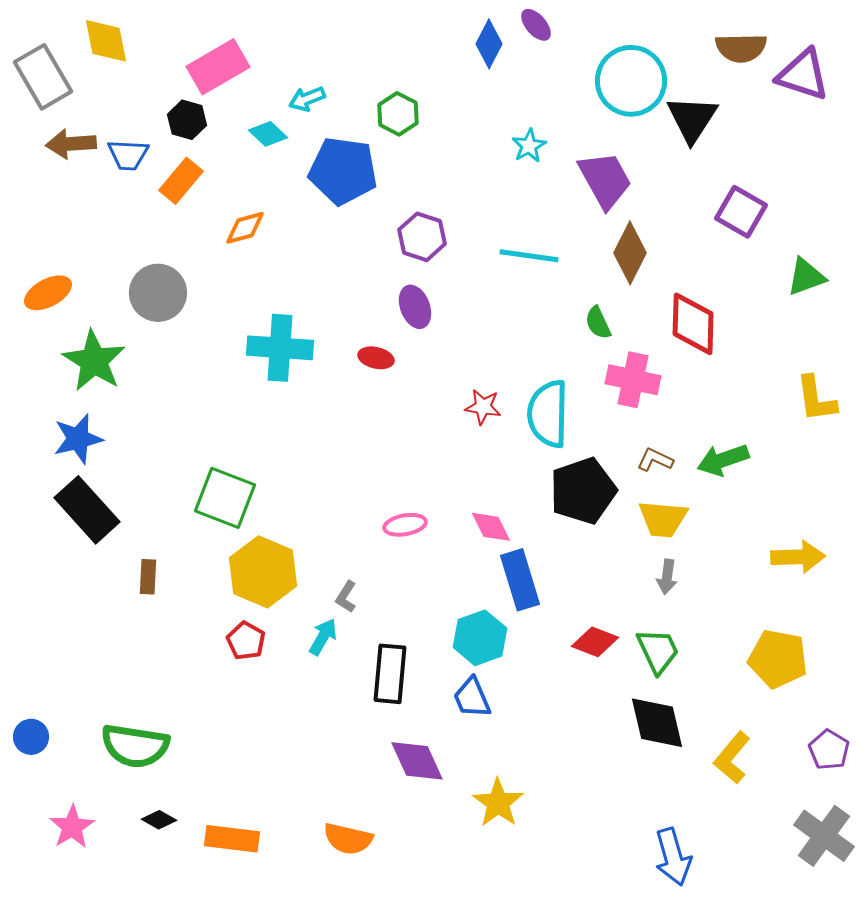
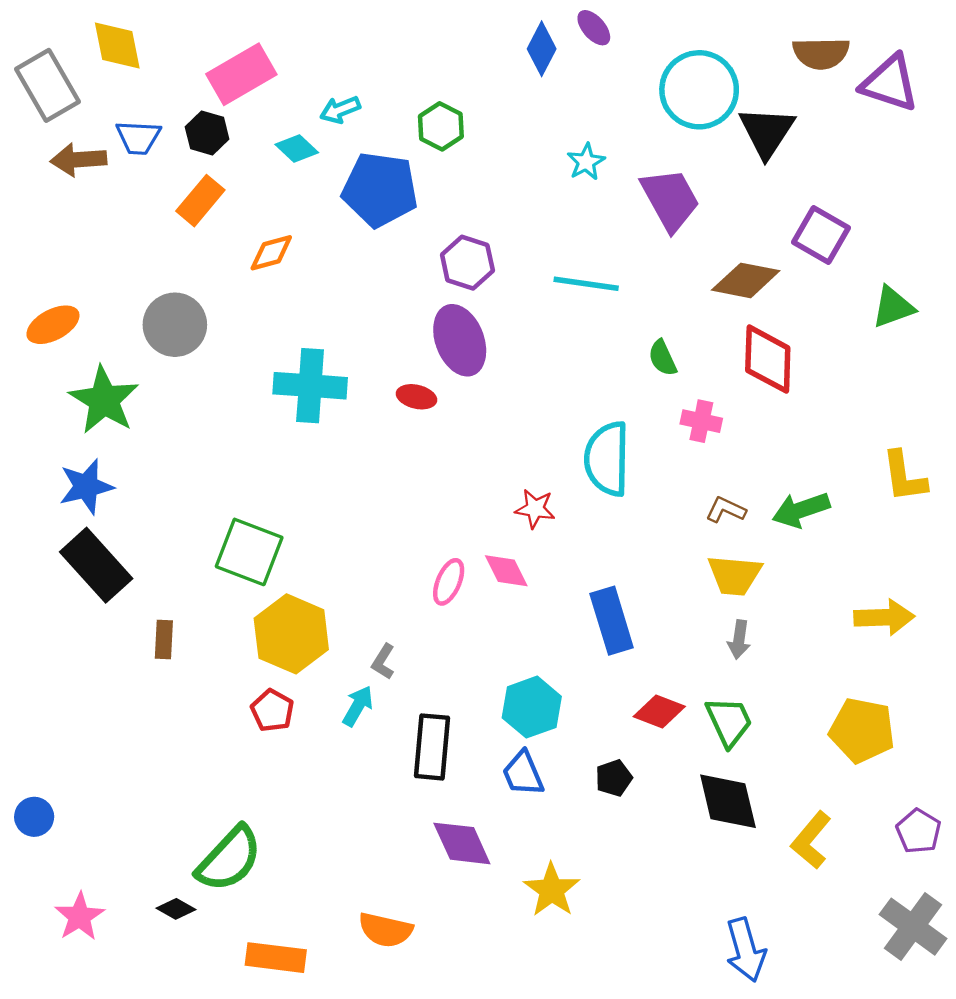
blue trapezoid: (128, 155) -> (138, 137), moved
brown diamond: (630, 253) -> (746, 280), moved, turned 74
purple ellipse: (415, 307) -> (460, 340), size x1.5
pink cross: (633, 380) -> (701, 421), size x0.7
yellow L-shape: (816, 399) -> (904, 477), moved
red star: (483, 407) -> (535, 509), moved
black pentagon: (583, 491) -> (614, 778), moved, size x0.5
pink ellipse: (405, 525) -> (449, 582), turned -57
pink diamond: (491, 527) -> (506, 571), moved
blue rectangle: (520, 580) -> (612, 621), moved
green semicircle: (135, 746) -> (229, 859), moved, turned -56
orange rectangle: (232, 839) -> (276, 958), moved

